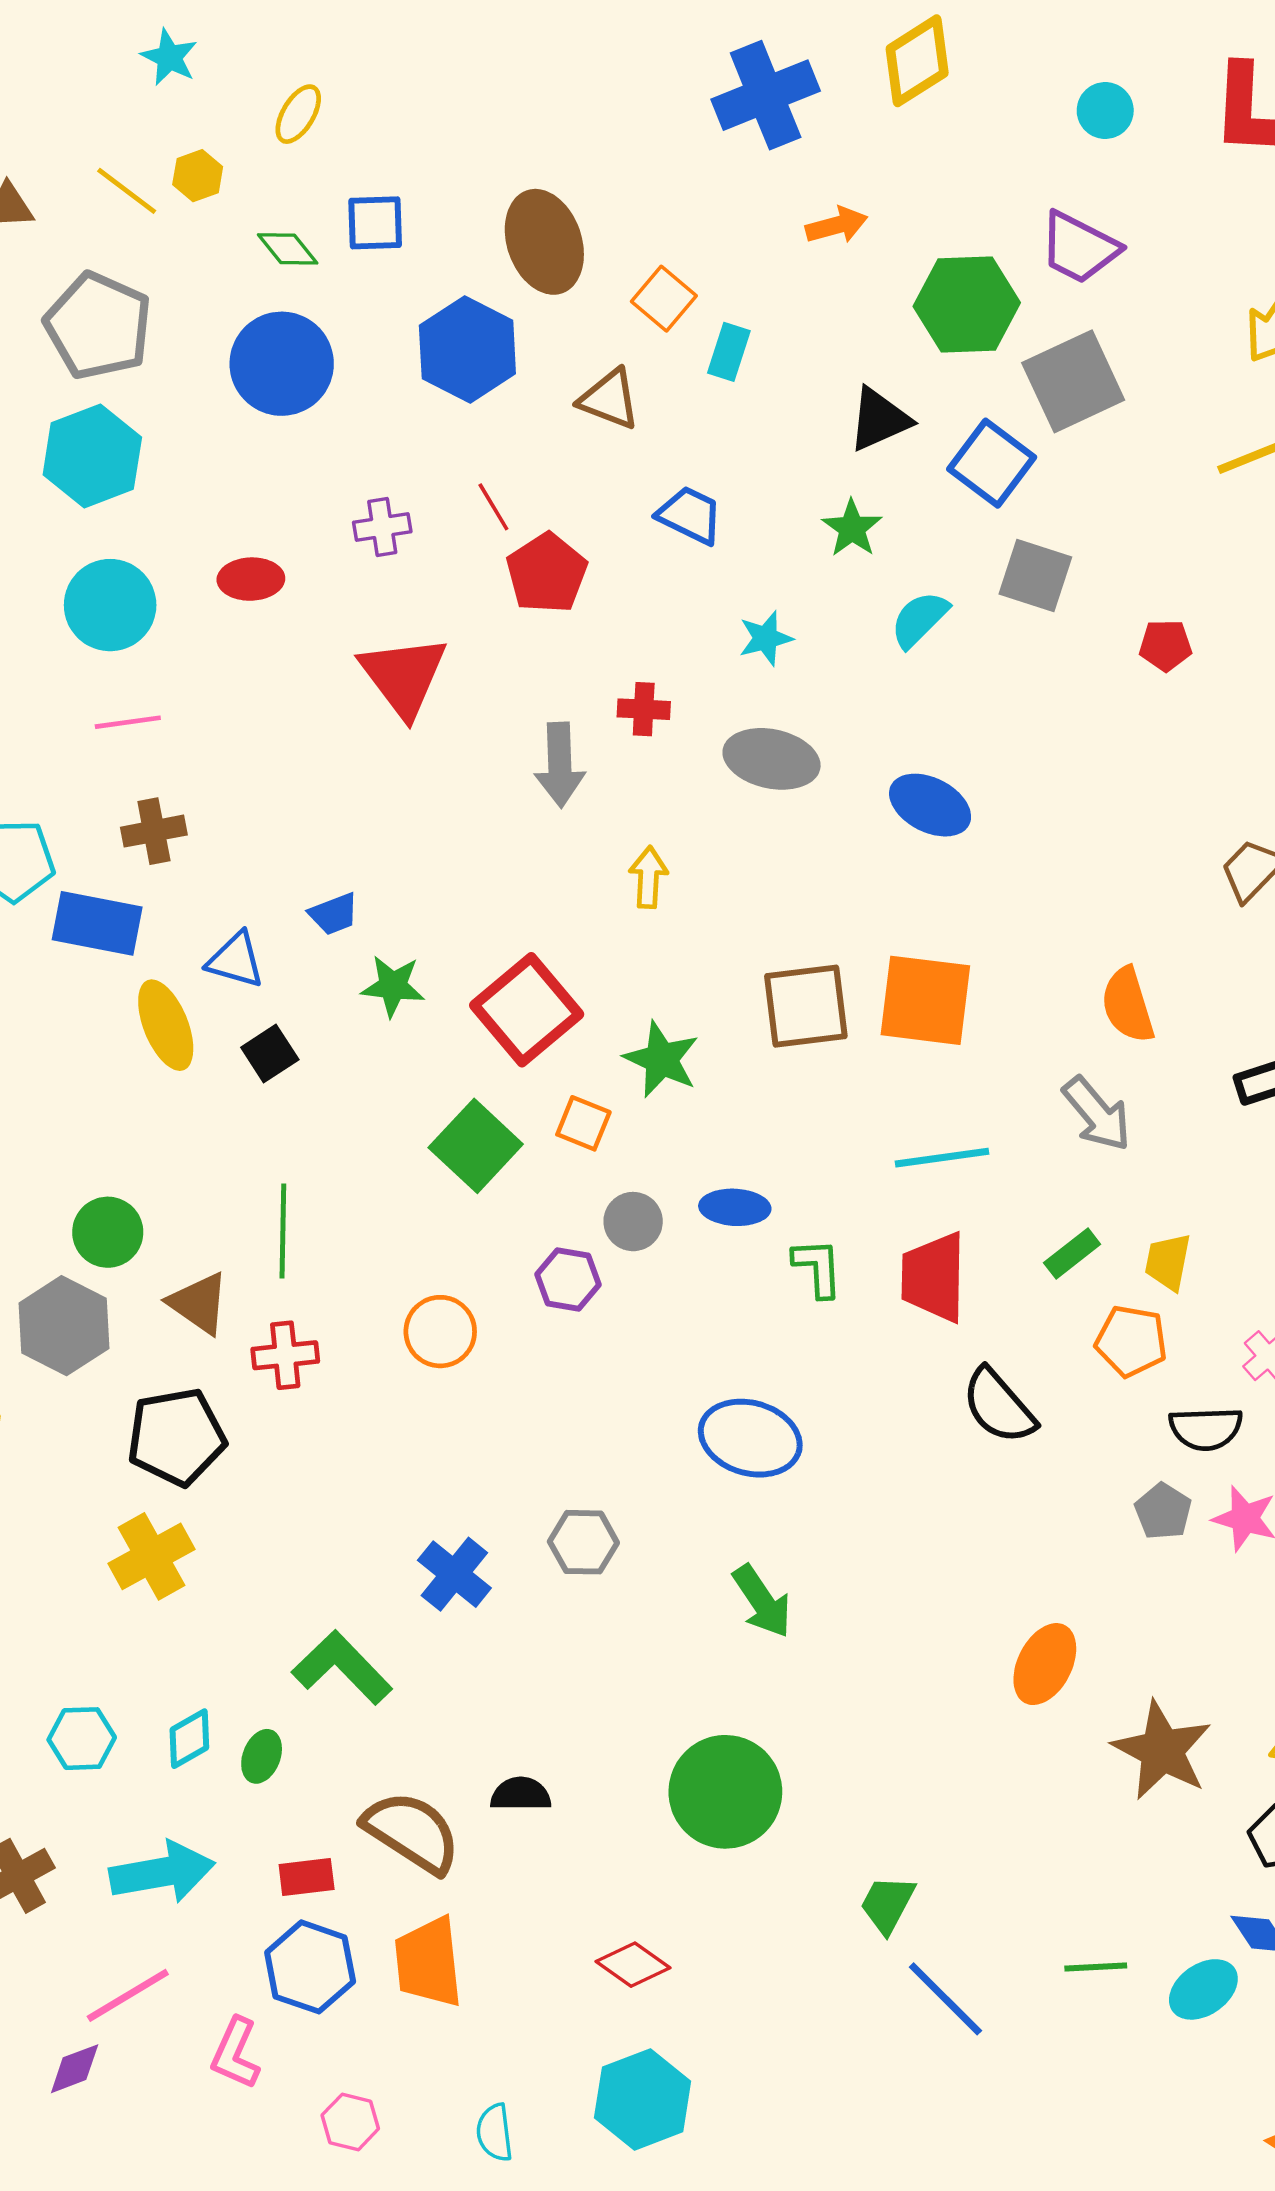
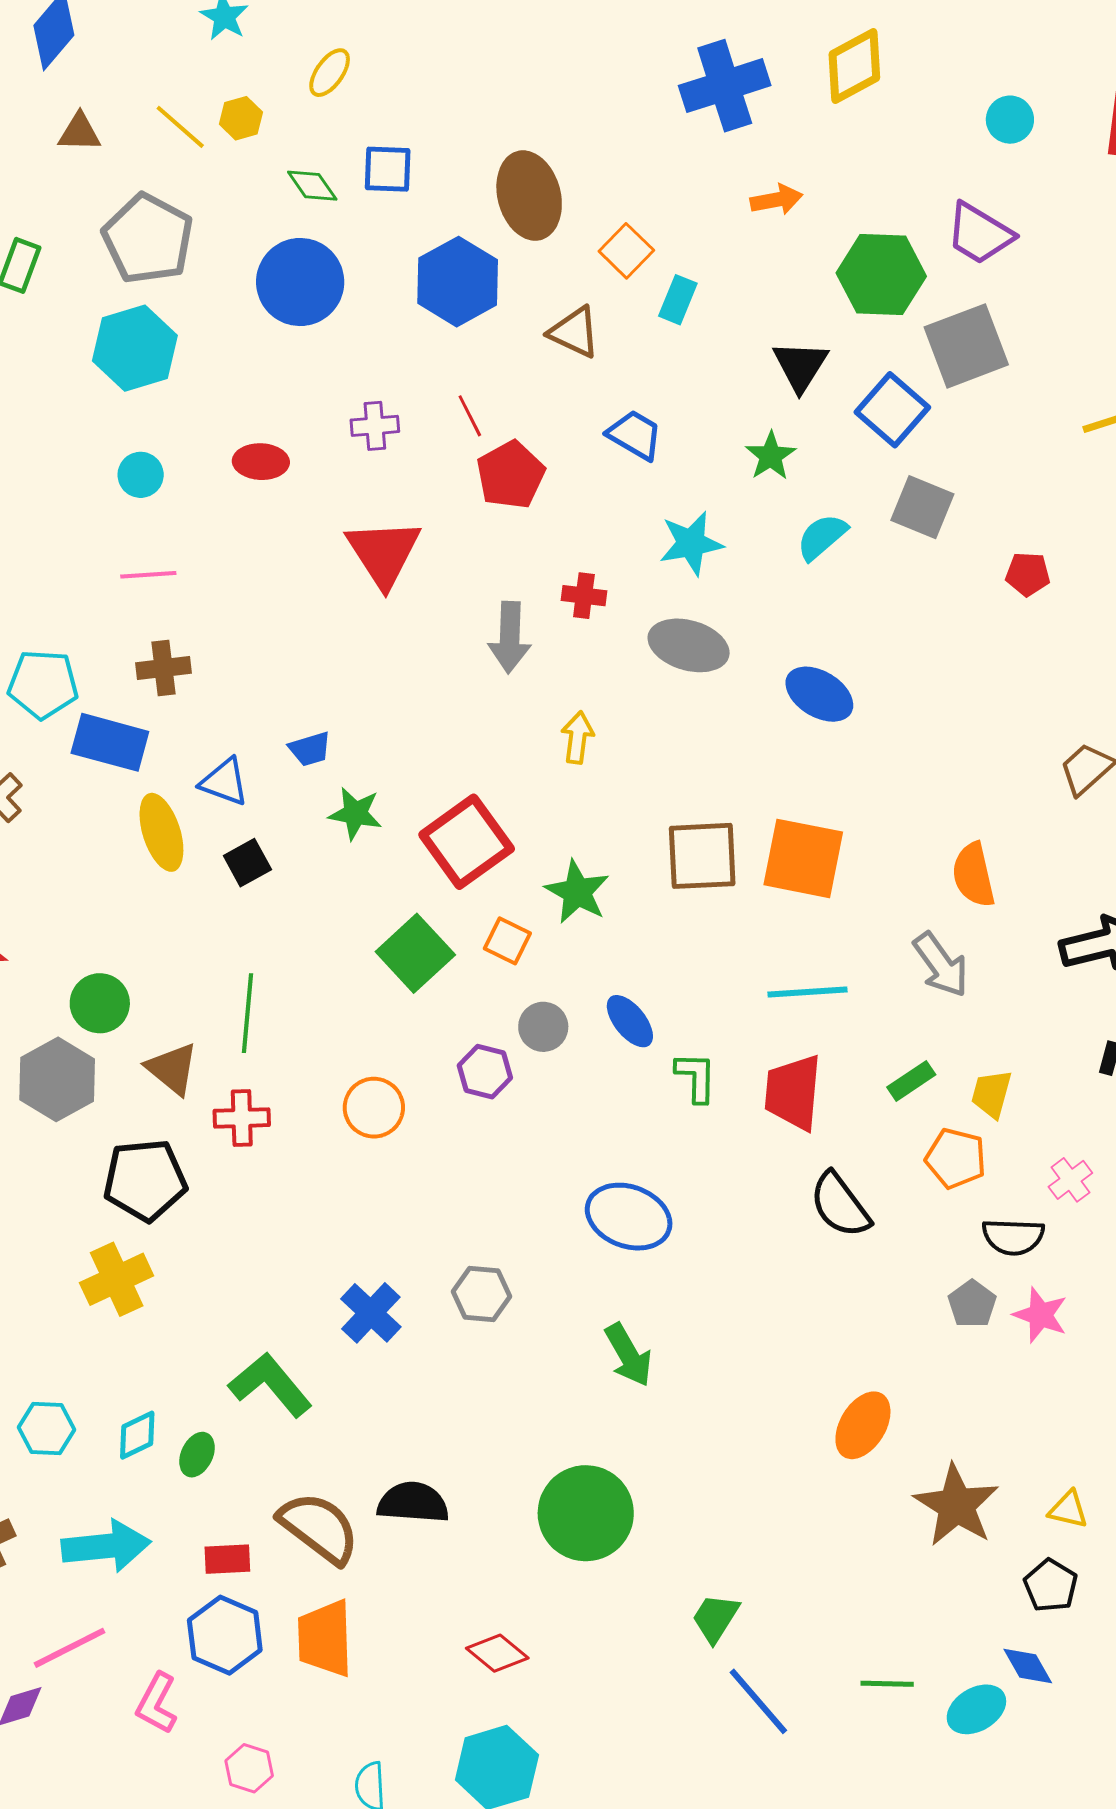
black triangle: (879, 419) -> (800, 366), turned -38
cyan circle: (110, 605) -> (141, 475), size x0.6
cyan star: (766, 638) -> (691, 543), size x1.4
blue ellipse: (735, 1207) -> (630, 1021), turned 44
black semicircle: (521, 1794) -> (413, 1503), size x1.4

